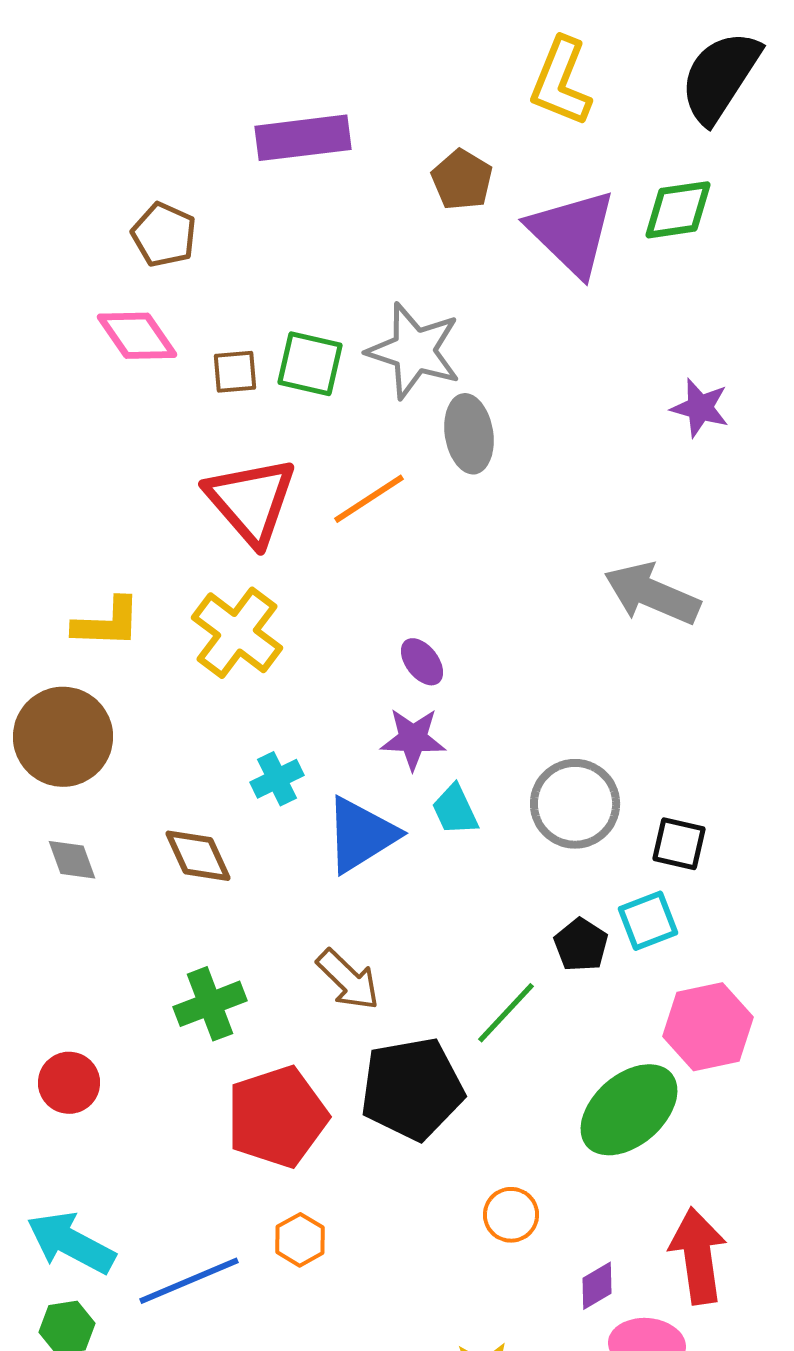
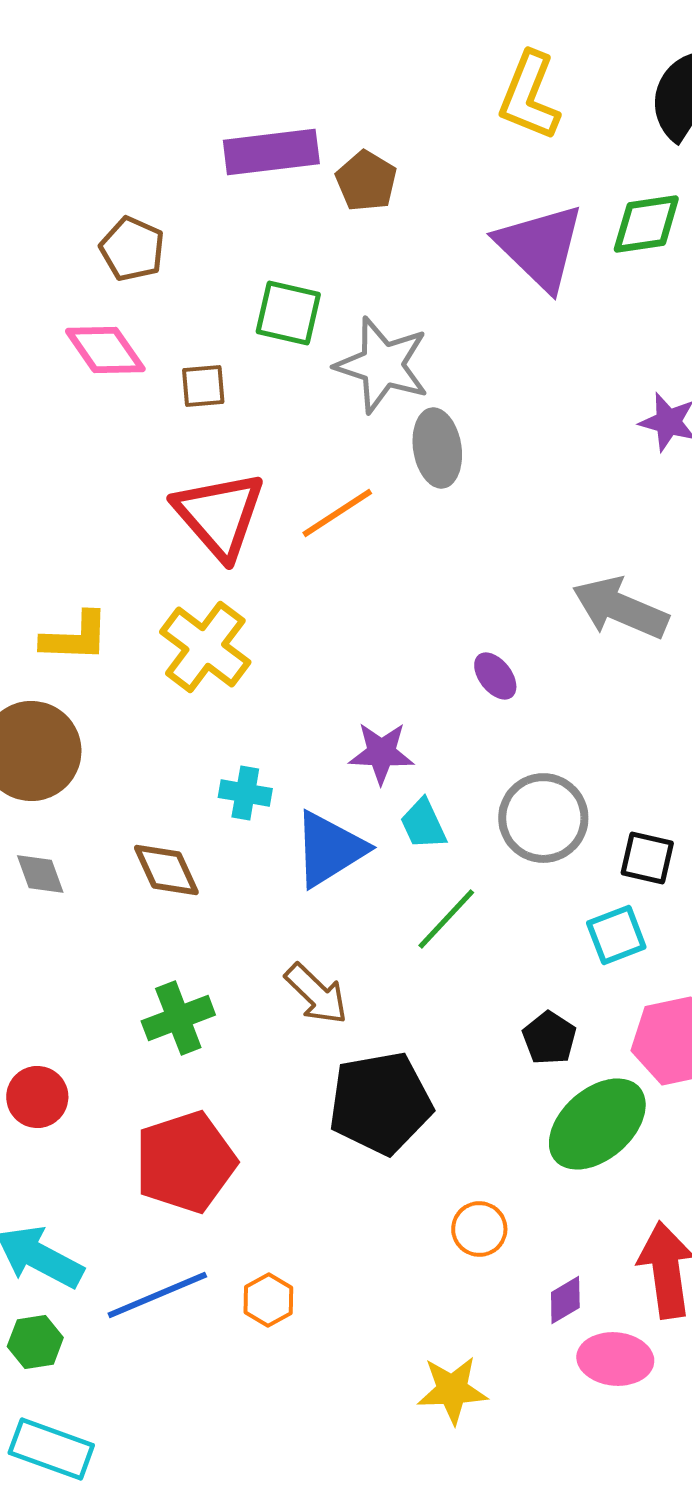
brown pentagon: (462, 180) -> (366, 181), moved
green square: (310, 364) -> (288, 313), moved
purple ellipse: (422, 662) -> (495, 676), moved
cyan cross: (277, 779) -> (245, 793), turned 36
black pentagon: (581, 945) -> (549, 1038), moved
green line: (506, 1013) -> (446, 919), moved
red pentagon: (277, 1117) -> (185, 1162), moved
orange hexagon: (300, 1240) -> (268, 1300), moved

